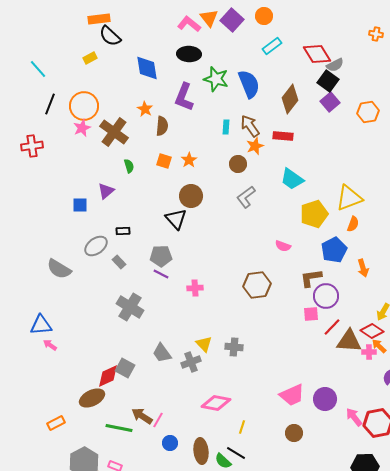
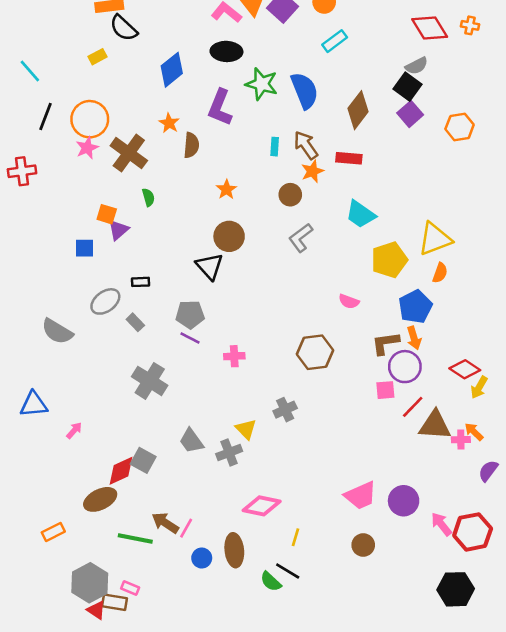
red diamond: (317, 54) -> (430, 28), moved
blue diamond: (147, 68) -> (172, 70), turned 60
orange square: (164, 161) -> (107, 214), moved
orange arrow: (363, 268) -> (414, 338), moved
red diamond: (372, 331) -> (465, 369), moved
pink arrow: (50, 345) -> (74, 430), moved, turned 96
gray cross: (234, 347) -> (285, 410), moved, turned -30
brown ellipse: (201, 451) -> (234, 550), moved

